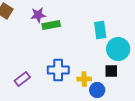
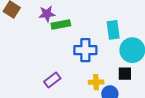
blue cross: (58, 70) -> (85, 50), moved
purple rectangle: (22, 79) -> (52, 80), moved

